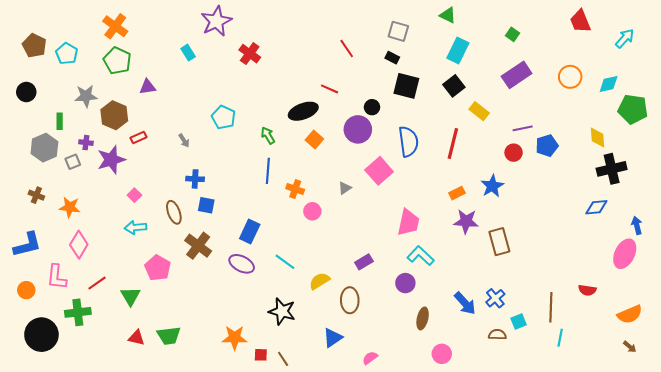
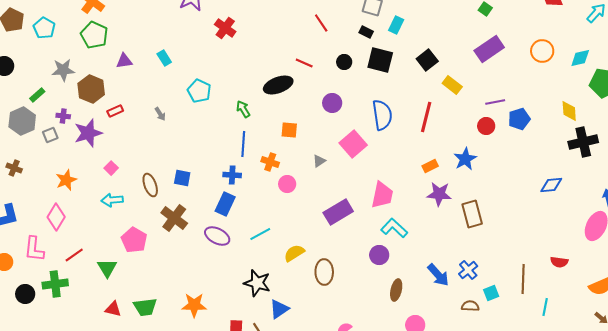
cyan rectangle: (458, 51) -> (396, 25), moved, size x0.7
cyan rectangle: (188, 53) -> (164, 58), moved
black circle: (372, 107) -> (344, 62), moved
green rectangle: (60, 121) -> (37, 95), turned 49
purple circle: (358, 129) -> (332, 103), size x0.7
orange square: (314, 140) -> (289, 130), moved, turned -36
blue cross: (195, 179) -> (232, 175), moved
orange star: (70, 207) -> (66, 180), moved, turned -30
blue diamond: (596, 207) -> (551, 185), moved
cyan line: (285, 262) -> (260, 234), turned -65
purple rectangle: (364, 262) -> (338, 212), moved, size x1.6
black circle: (41, 335) -> (25, 294), moved, size x0.6
orange star: (235, 338) -> (194, 305), moved
blue triangle: (333, 338) -> (279, 309), moved
cyan line: (560, 338) -> (545, 307), moved

